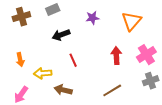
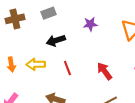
red arrow: (116, 56) -> (105, 71), moved, turned -36
yellow arrow: (43, 73) -> (36, 64), moved

